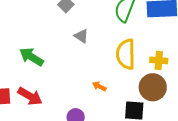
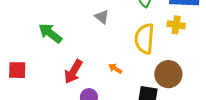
yellow cross: (159, 60) -> (176, 25), moved
red arrow: (30, 96) -> (73, 72), moved, turned 85

